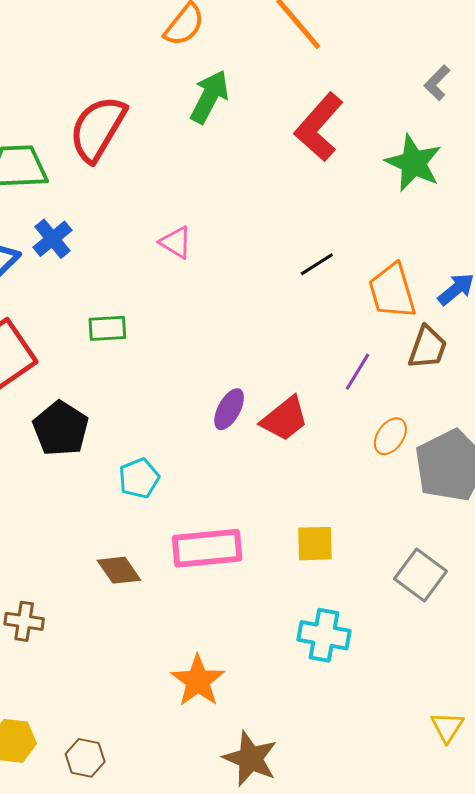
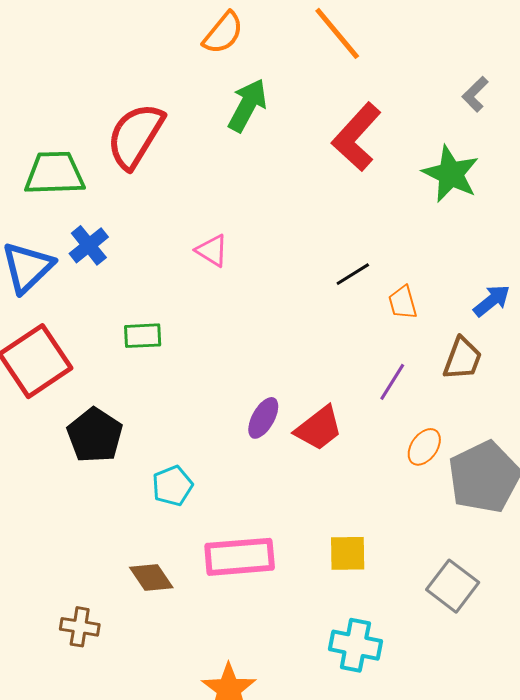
orange trapezoid: (392, 291) -> (403, 303), moved, size x0.6
brown cross: (24, 621) -> (80, 627), moved

